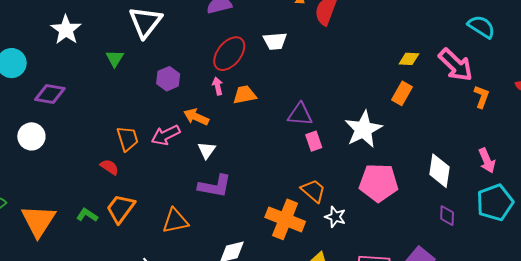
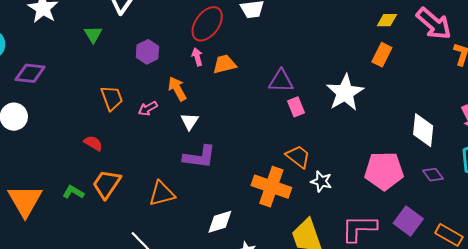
orange arrow: (196, 117) -> (177, 89), turned 40
pink arrow: (166, 135) -> (148, 108), size x0.7
orange trapezoid: (127, 139) -> (112, 98), moved
pink pentagon: (379, 183) -> (384, 171), moved
purple diamond: (447, 216) -> (433, 175), turned -35

